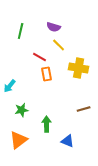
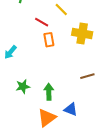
green star: (22, 110) -> (23, 86), moved
orange triangle: (19, 140) -> (47, 118), moved

